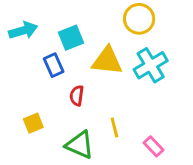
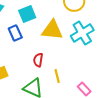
red semicircle: (77, 96) -> (38, 60), moved

